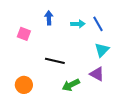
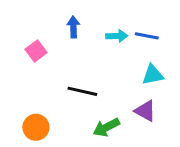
blue line: (98, 24) -> (147, 36), turned -49
pink square: (24, 34) -> (36, 51), turned 32
cyan triangle: (102, 50) -> (153, 75), turned 35

